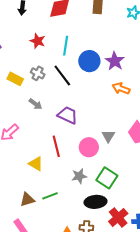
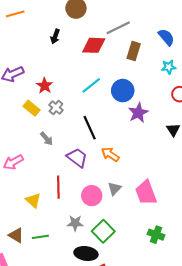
red star: (38, 41) -> (45, 86), moved
cyan line: (66, 46) -> (91, 85), turned 30
blue circle: (89, 61) -> (123, 91), moved
black line: (62, 75) -> (90, 128), moved
orange arrow: (121, 88) -> (110, 154), moved
brown triangle: (27, 200) -> (16, 235), turned 35

